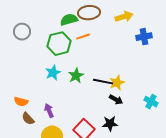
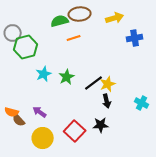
green hexagon: (59, 44) -> (26, 47), moved
black line: (103, 82) -> (94, 83), turned -48
black arrow: (116, 100) -> (107, 101), turned 48
orange semicircle: (21, 102) -> (12, 112), moved
purple arrow: (49, 111) -> (40, 112), turned -32

